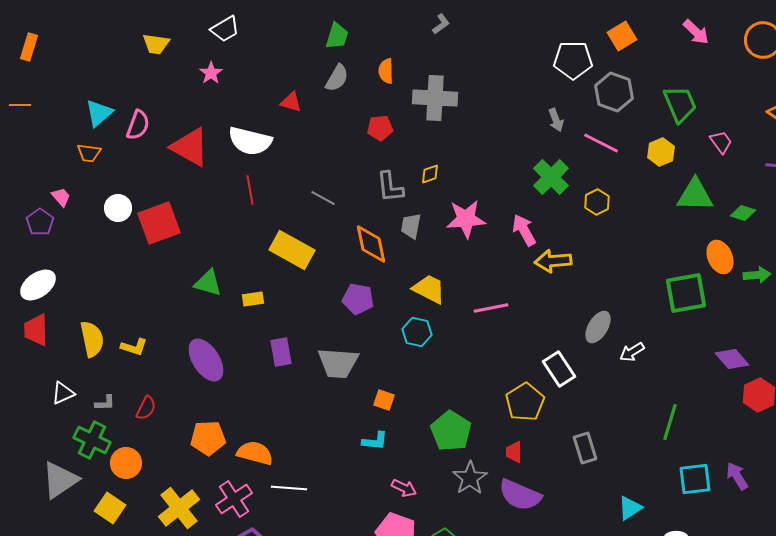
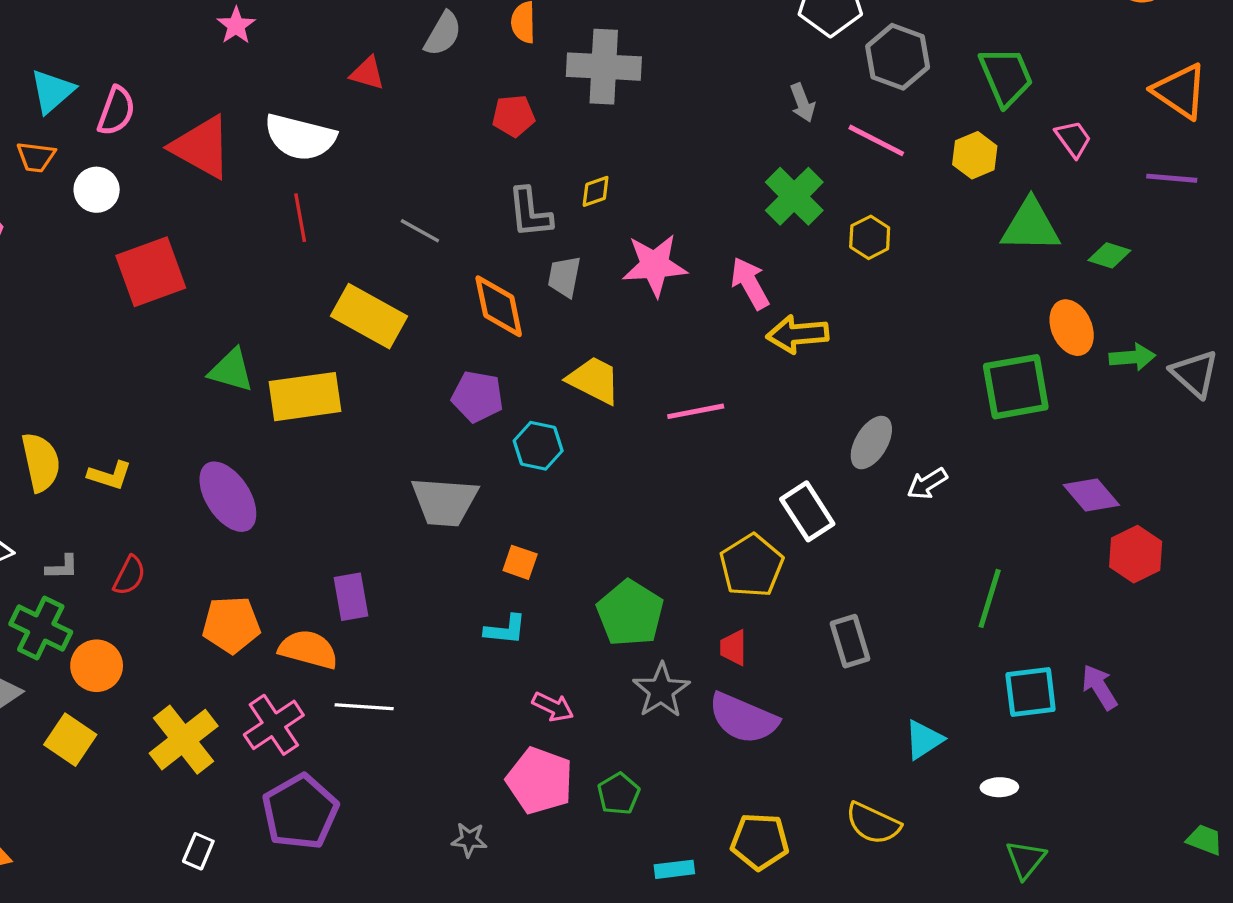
white circle: (118, 208) -> (97, 190), moved
yellow rectangle: (253, 299) -> (305, 397), size x2.0
cyan hexagon: (417, 332) -> (538, 446), moved
purple rectangle: (281, 352) -> (351, 597), moved

